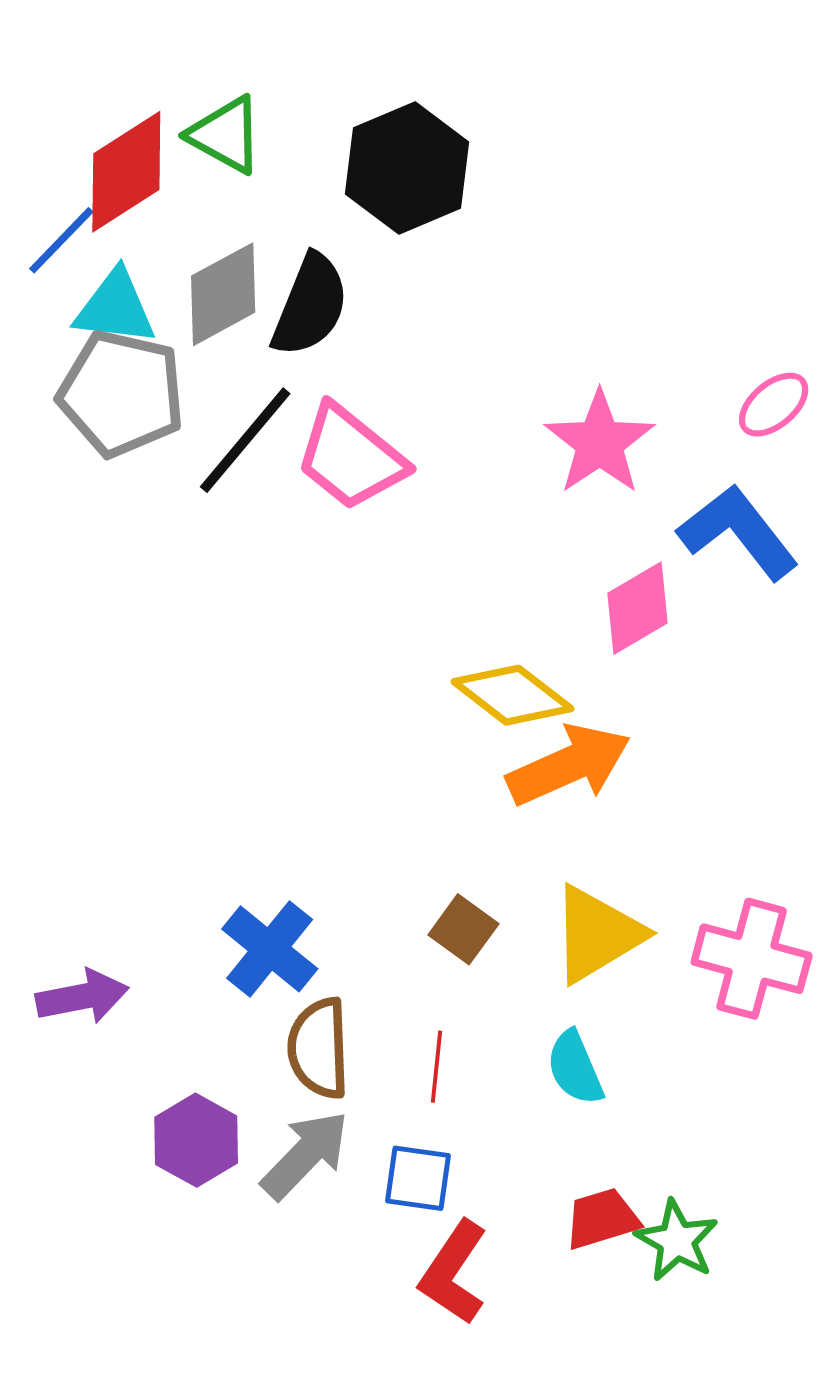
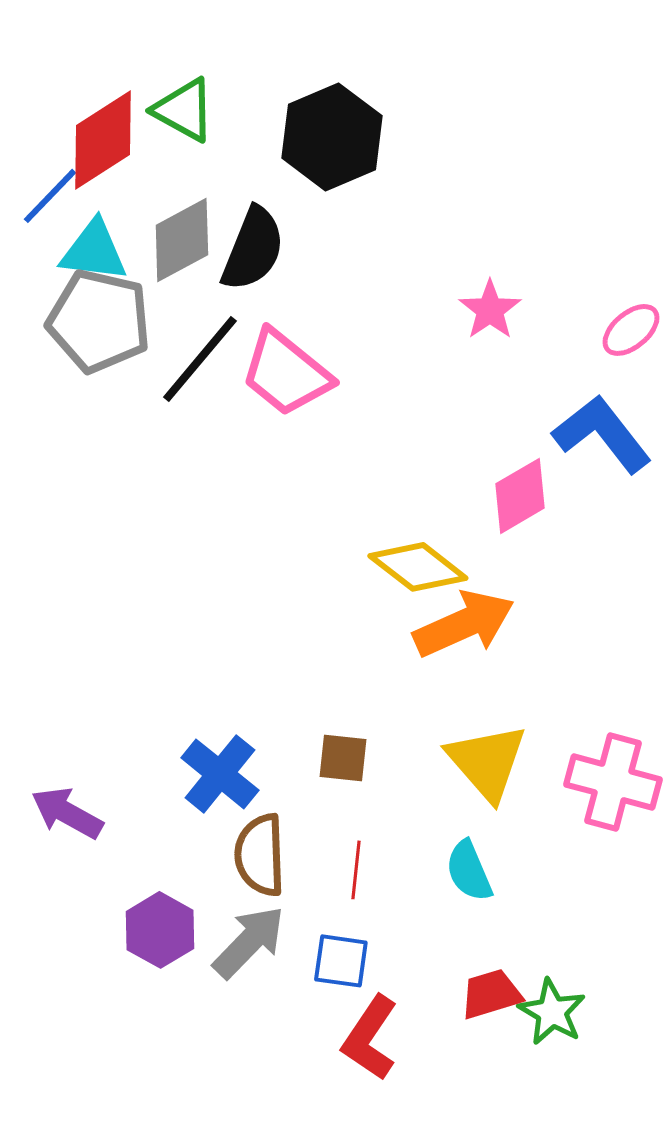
pink star: (600, 443) -> (490, 310), moved, size x0.7
brown square: (463, 929) -> (343, 758), moved, turned -30
yellow triangle: (597, 934) -> (487, 762), turned -40
purple arrow: (82, 997) -> (67, 813), turned -140

